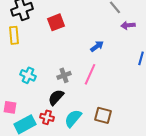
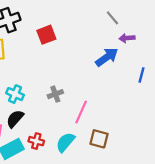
blue arrow: (97, 46) -> (107, 57), moved, size x1.5
pink line: (90, 74) -> (81, 112), moved
black semicircle: (56, 97) -> (15, 119), moved

